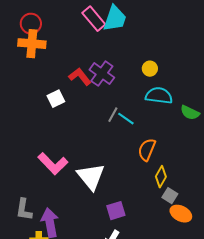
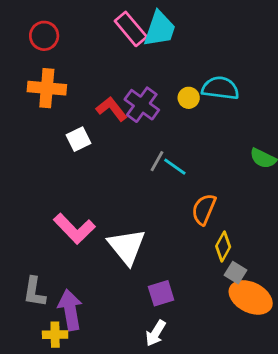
orange cross: (32, 44) -> (47, 88), moved
yellow circle: (150, 69) -> (189, 98), moved
cyan semicircle: (159, 96) -> (220, 88), moved
orange ellipse: (181, 214) -> (251, 297), size x1.4

